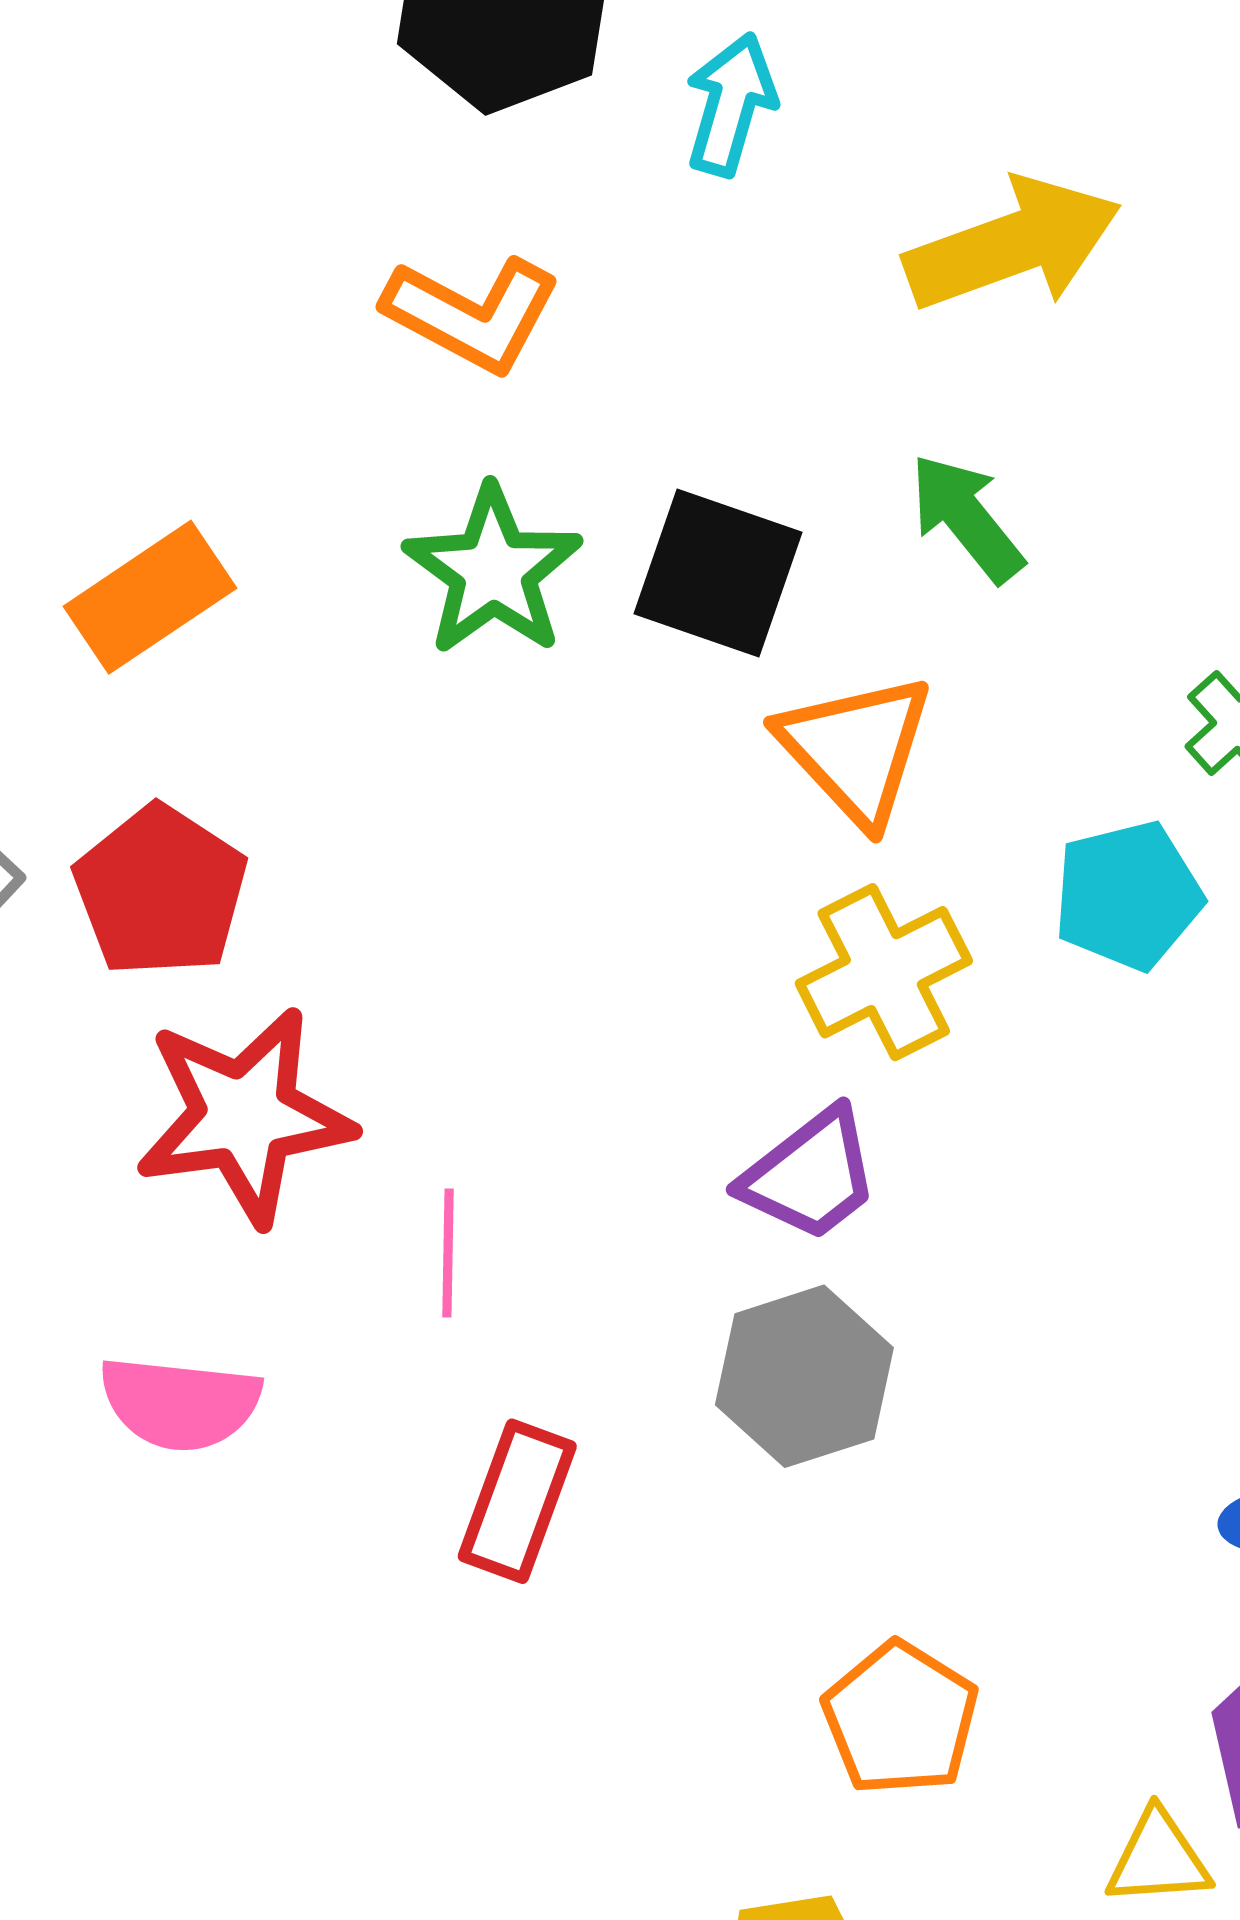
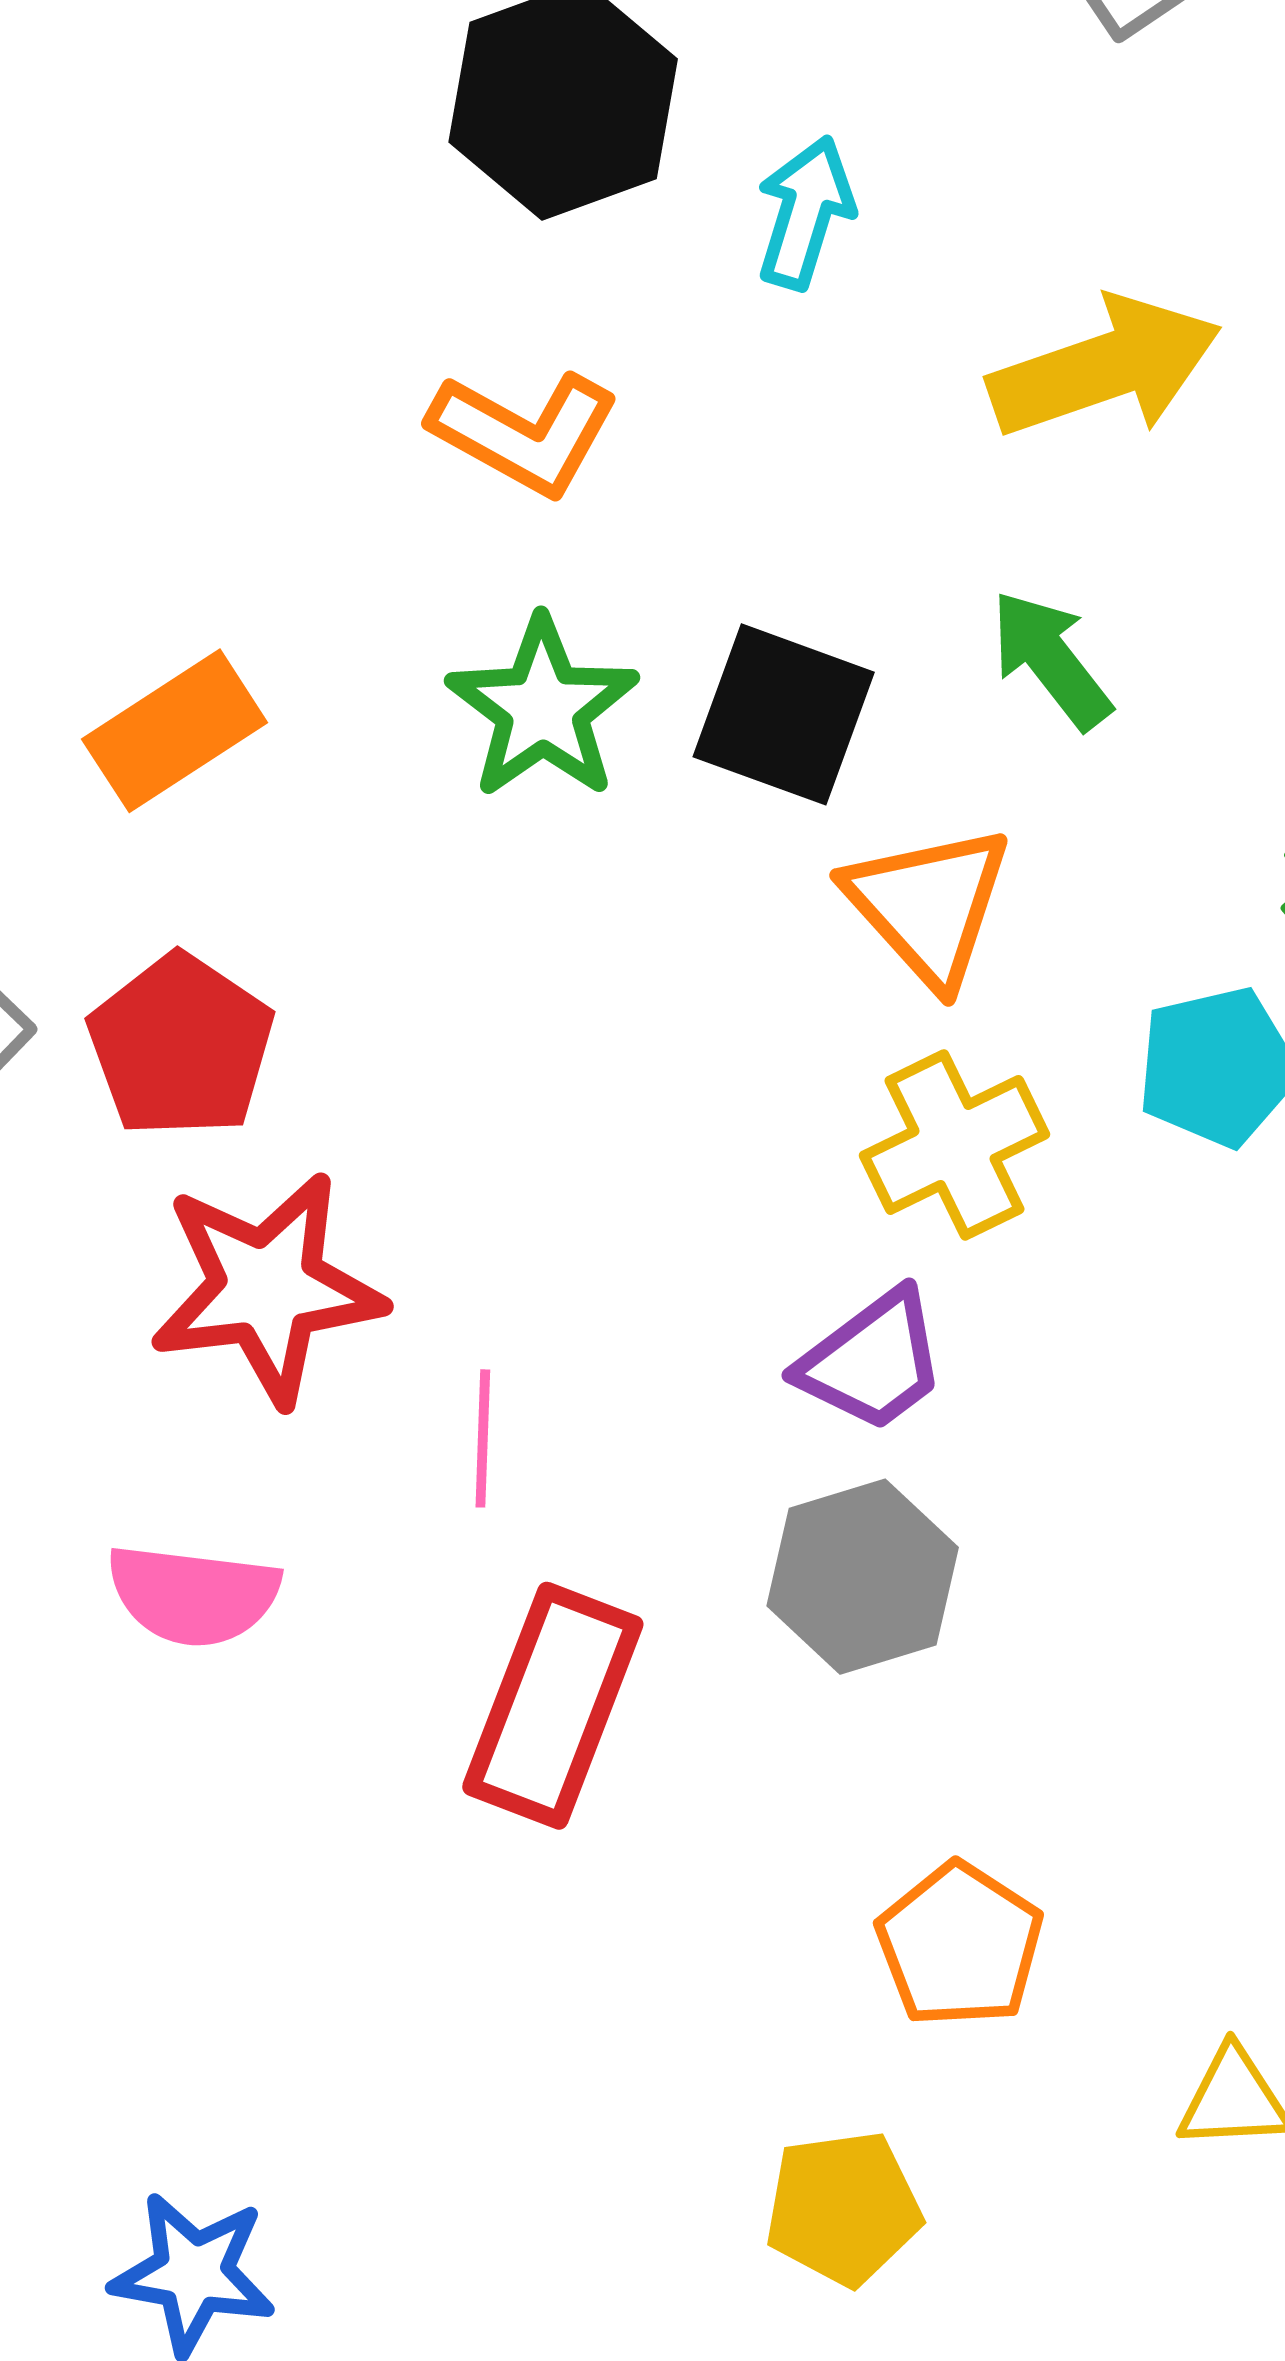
red rectangle: (517, 1501) -> (553, 1706), size x1.4

